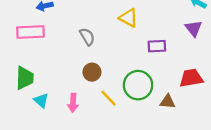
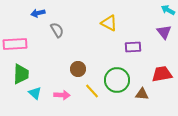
pink rectangle: (31, 32) -> (15, 44), moved
gray semicircle: (87, 37) -> (57, 30), moved
pink arrow: (73, 103) -> (62, 95), turned -91

